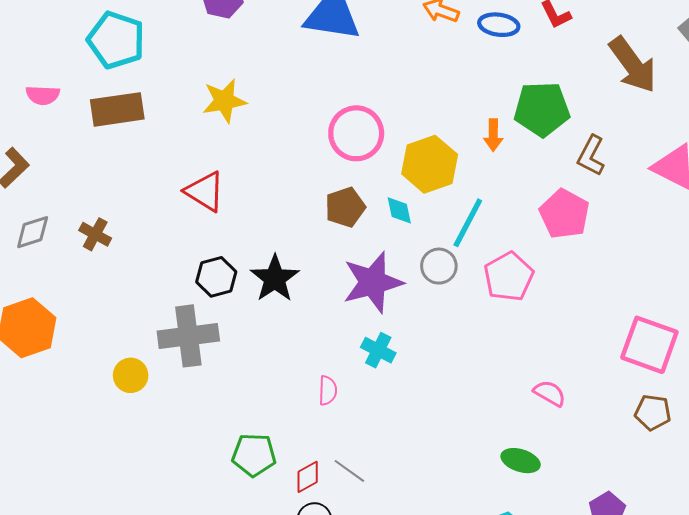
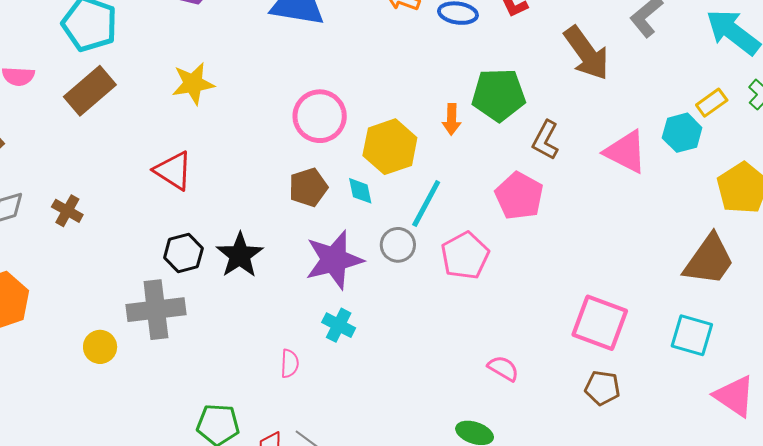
brown rectangle: (117, 109) -> (90, 91), turned -33

